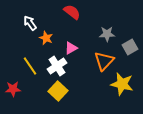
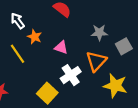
pink triangle: (71, 48) -> (61, 47), turned 48
yellow line: (30, 66) -> (18, 54), moved
white cross: (57, 66) -> (71, 75), moved

